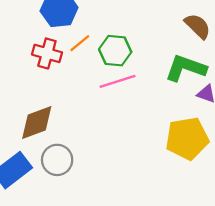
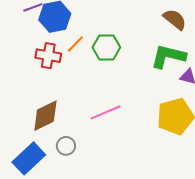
pink line: (118, 81) -> (105, 112), moved
gray circle: (57, 160) -> (66, 146), size x0.7

